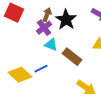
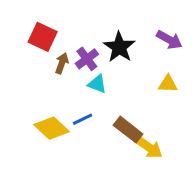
brown arrow: (47, 15) -> (62, 63), moved
brown rectangle: (72, 57) -> (128, 130), moved

